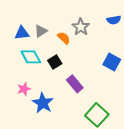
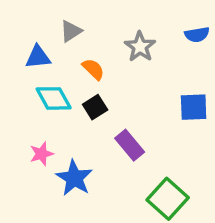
gray triangle: (41, 31) -> (71, 31), moved
orange semicircle: (64, 38) -> (93, 69), moved
blue square: (112, 62) -> (194, 107), turned -30

